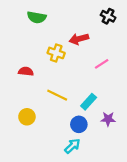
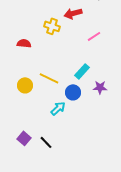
yellow line: (57, 95) -> (49, 78), moved
cyan arrow: (72, 146) -> (58, 108), moved

